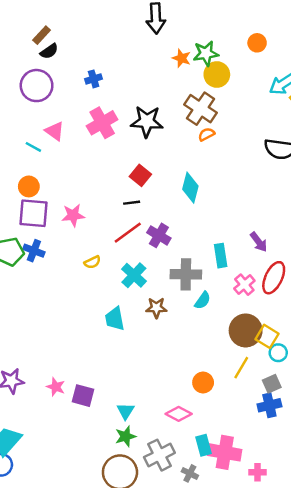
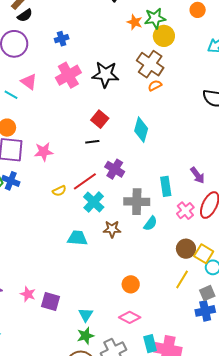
red line: (128, 233) -> (85, 181), moved
cyan trapezoid: (115, 319) -> (77, 238), turned 105
brown circle: (246, 330) -> (186, 249), size x0.7
orange circle: (203, 383) -> (131, 284), moved

